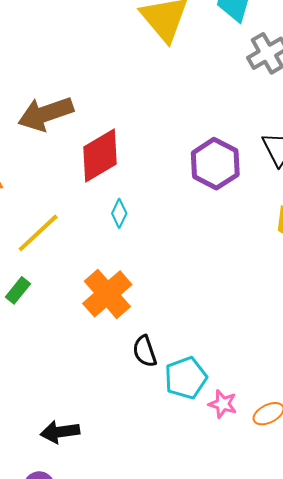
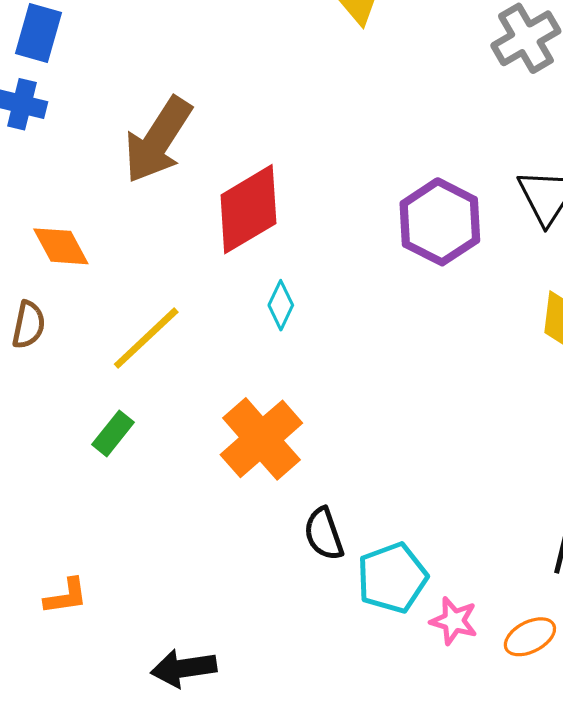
brown arrow: (46, 114) -> (158, 140), turned -38

